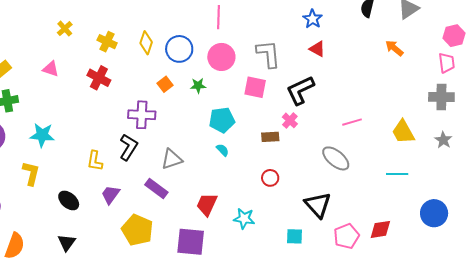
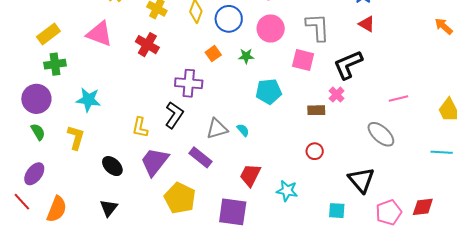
pink triangle: (51, 69) -> (99, 34), size x1.6
cyan semicircle: (223, 150) -> (243, 130), moved
purple trapezoid: (111, 195) -> (154, 162), size x1.5

